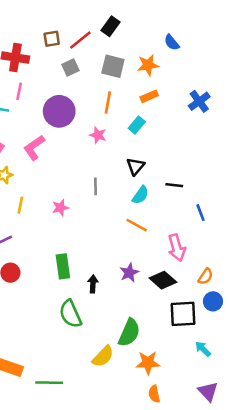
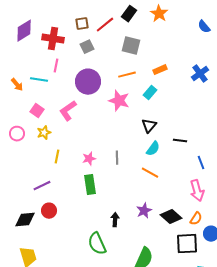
blue semicircle: (172, 43) -> (204, 27), moved
orange star: (148, 65) -> (159, 14), moved, turned -30
gray square: (70, 68) -> (87, 47), moved
orange line: (108, 103) -> (127, 75), turned 66
pink star: (98, 135) -> (119, 101), size x1.5
gray line: (95, 186) -> (117, 158), moved
pink arrow: (177, 248) -> (197, 191), moved
green rectangle: (63, 266) -> (90, 185), moved
orange semicircle: (205, 276) -> (196, 219), moved

